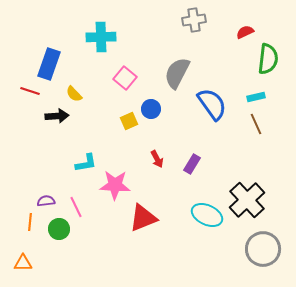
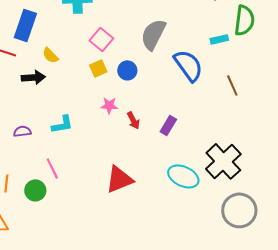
cyan rectangle: (256, 97) -> (219, 39), moved
yellow square: (129, 121) -> (98, 68), moved
pink star: (115, 185) -> (109, 105), moved, size x0.6
purple semicircle: (46, 201) -> (22, 131), moved

